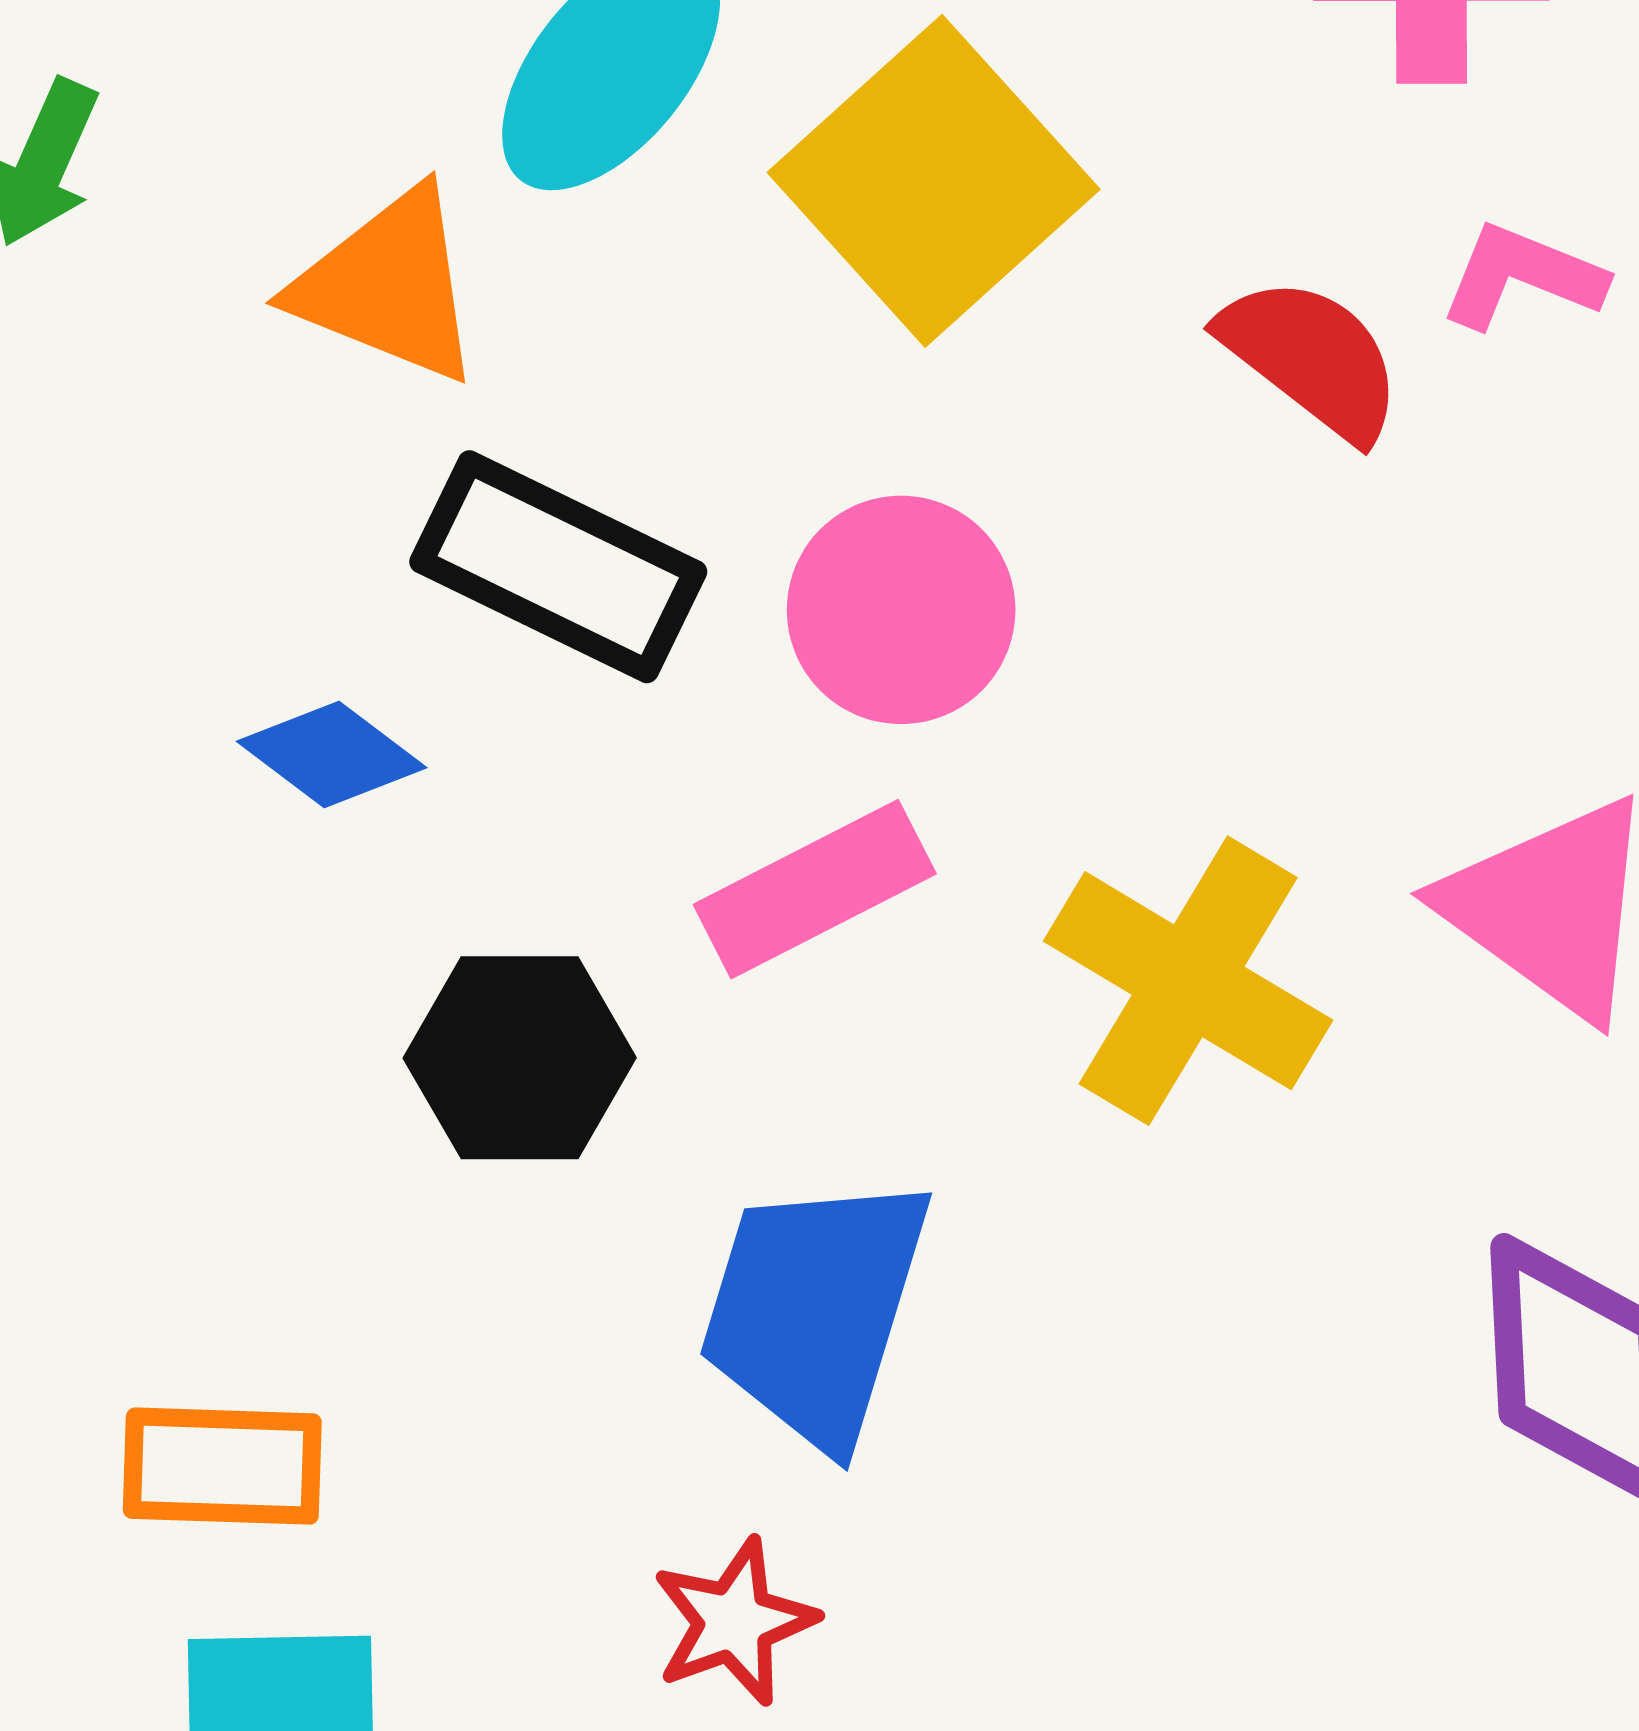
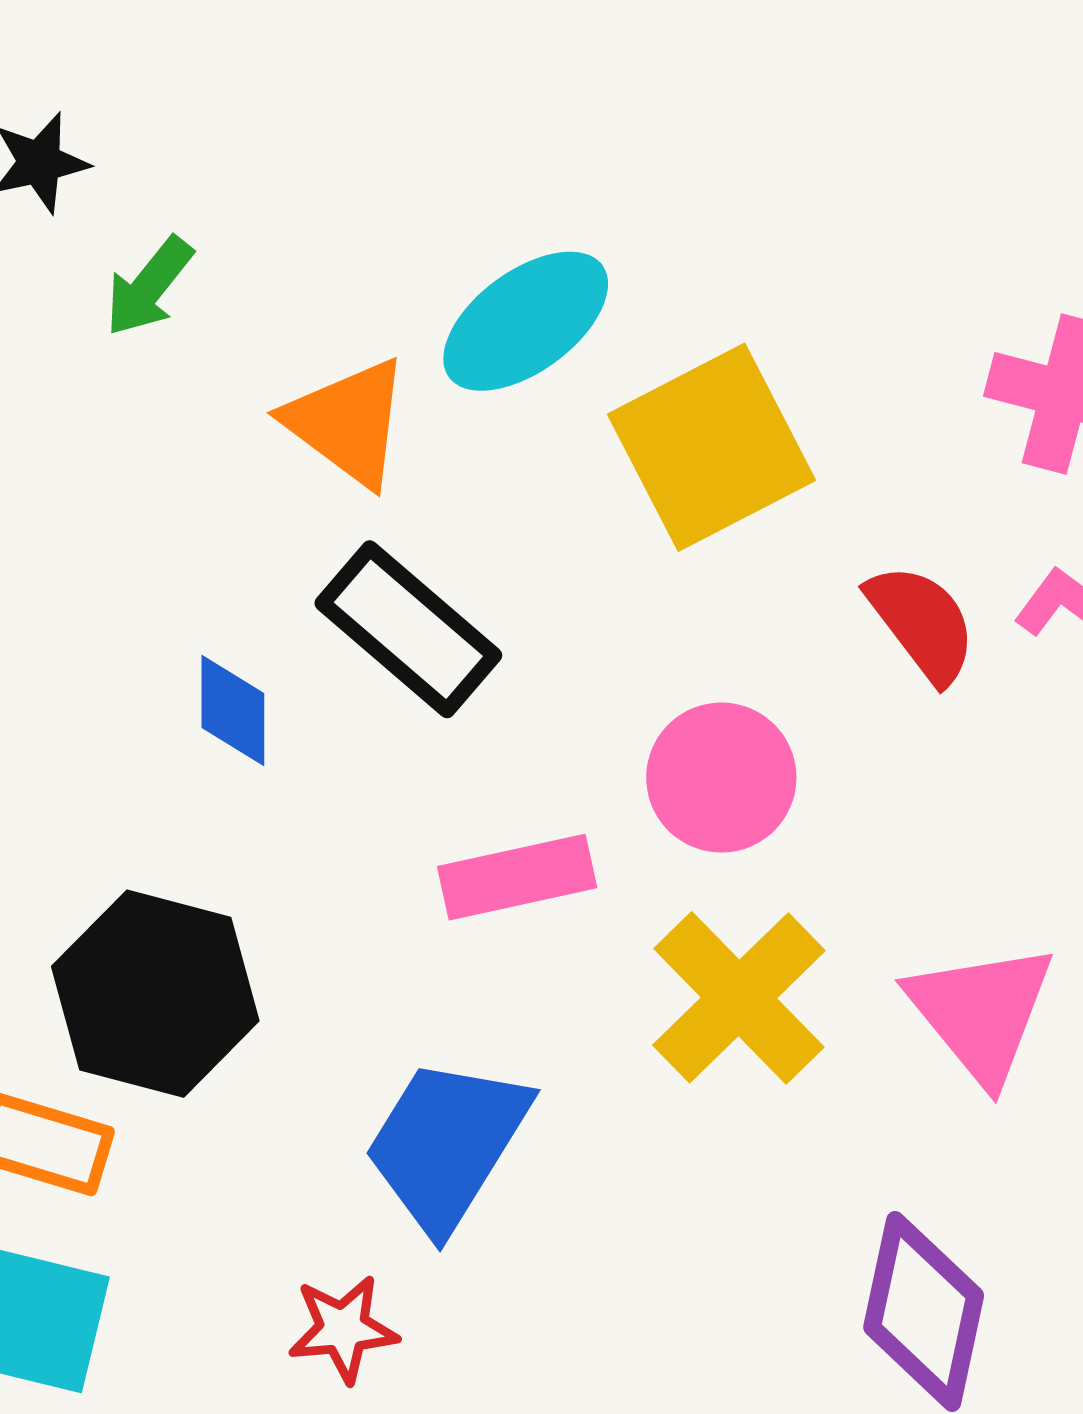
pink circle: (901, 610) -> (721, 778), moved
blue diamond: (332, 754) -> (233, 711), turned 38
black hexagon: (520, 1058) -> (155, 994), moved, size x1.4

